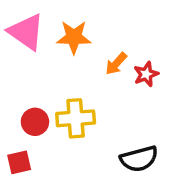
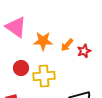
orange star: (74, 37) -> (43, 41), moved
red circle: (35, 122) -> (21, 68), moved

